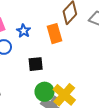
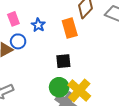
black square: (36, 64) -> (63, 61), moved

